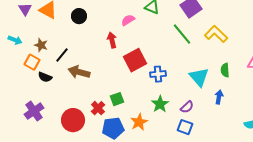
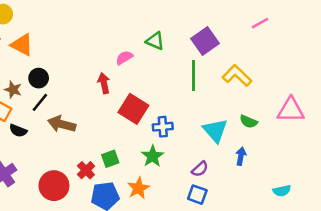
black circle: (79, 16) -> (39, 78), moved
green line: (182, 34) -> (193, 76), turned 40
red square: (135, 60) -> (133, 109), turned -30
green semicircle: (225, 70) -> (249, 122), turned -64
green star: (160, 104) -> (153, 156), moved

